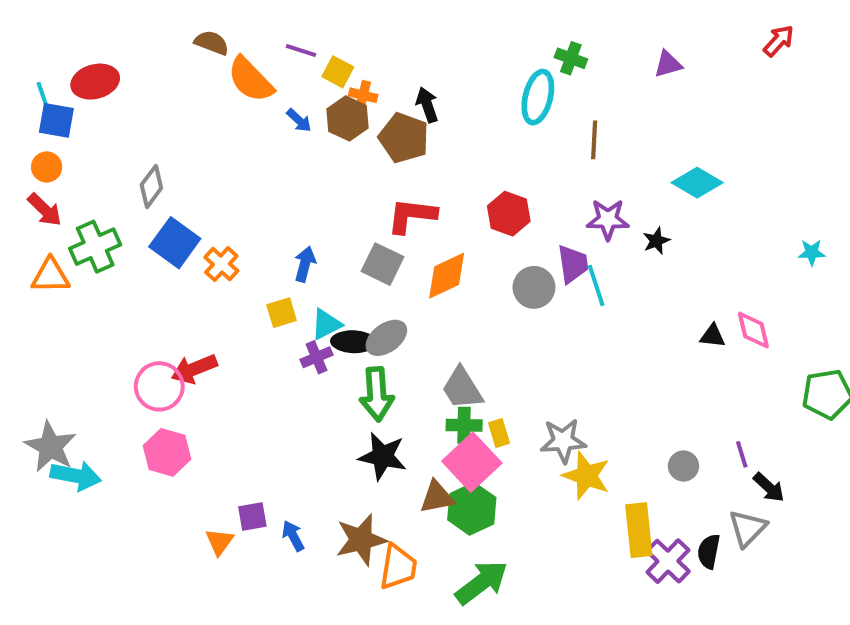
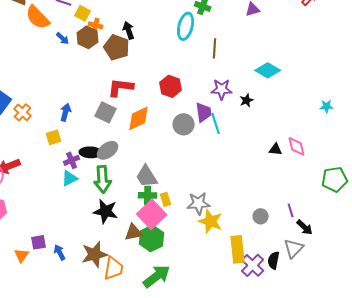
cyan triangle: (326, 324) -> (70, 178), moved

